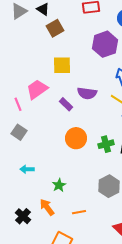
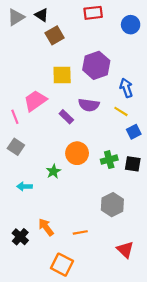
purple hexagon: (105, 44) -> (96, 65), moved
green star: (59, 185) -> (53, 171), moved

